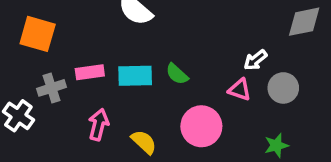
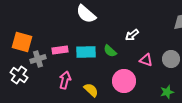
orange square: (38, 34) -> (22, 42), moved
white arrow: (255, 60) -> (132, 35), moved

